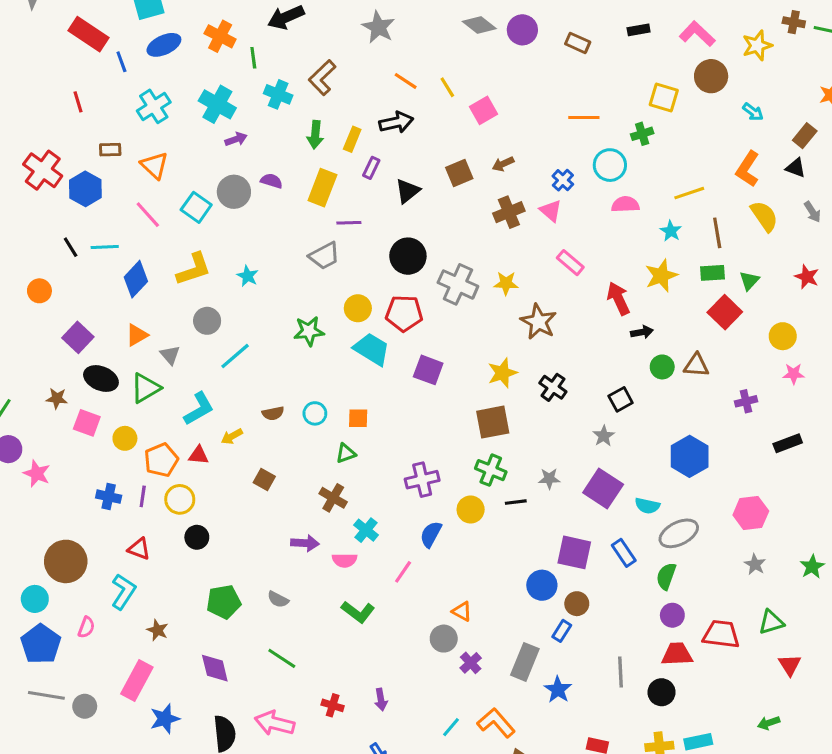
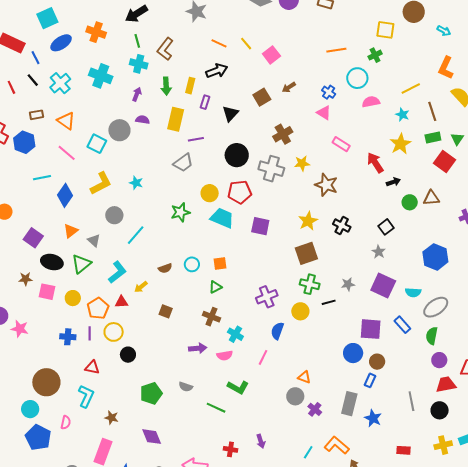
green line: (253, 58) -> (137, 41), moved
purple arrow: (236, 139) -> (137, 94), moved, turned -40
brown cross: (509, 212) -> (283, 134), moved
black line: (71, 247) -> (33, 80), moved
green line: (282, 658) -> (216, 408), moved

